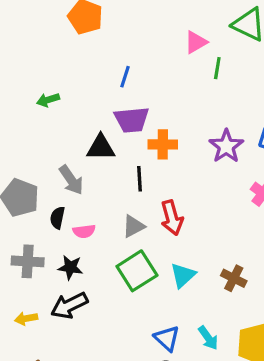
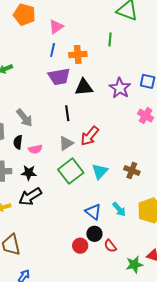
pink triangle: (196, 42) -> (56, 27), moved
orange cross: (163, 144) -> (78, 54), moved
black triangle: (101, 147) -> (84, 87), moved
red arrow: (172, 218) -> (90, 136), turned 60

